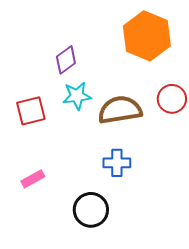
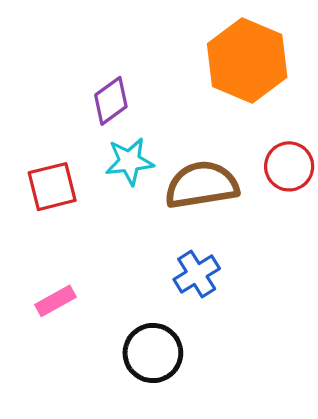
blue cross: (117, 163) -> (197, 274), turned -32

